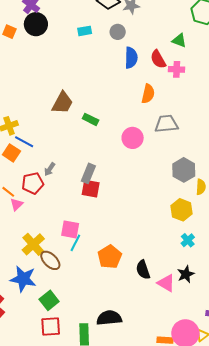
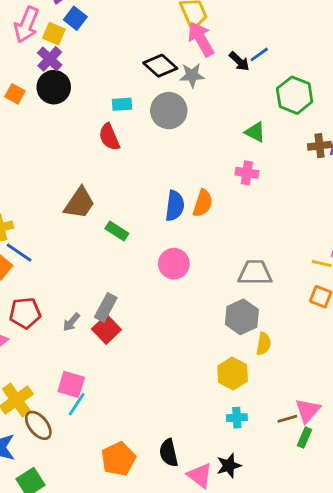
gray circle: (118, 32) -> (169, 111), size x1.6
blue semicircle: (131, 58) -> (175, 206), moved
red semicircle: (158, 59) -> (109, 137), moved
gray trapezoid: (166, 124) -> (255, 273), moved
gray arrow: (50, 169) -> (71, 322), moved
red square: (91, 189) -> (106, 329), turned 30
cyan cross: (188, 240) -> (237, 418), turned 32
orange pentagon: (110, 257) -> (118, 459), moved

